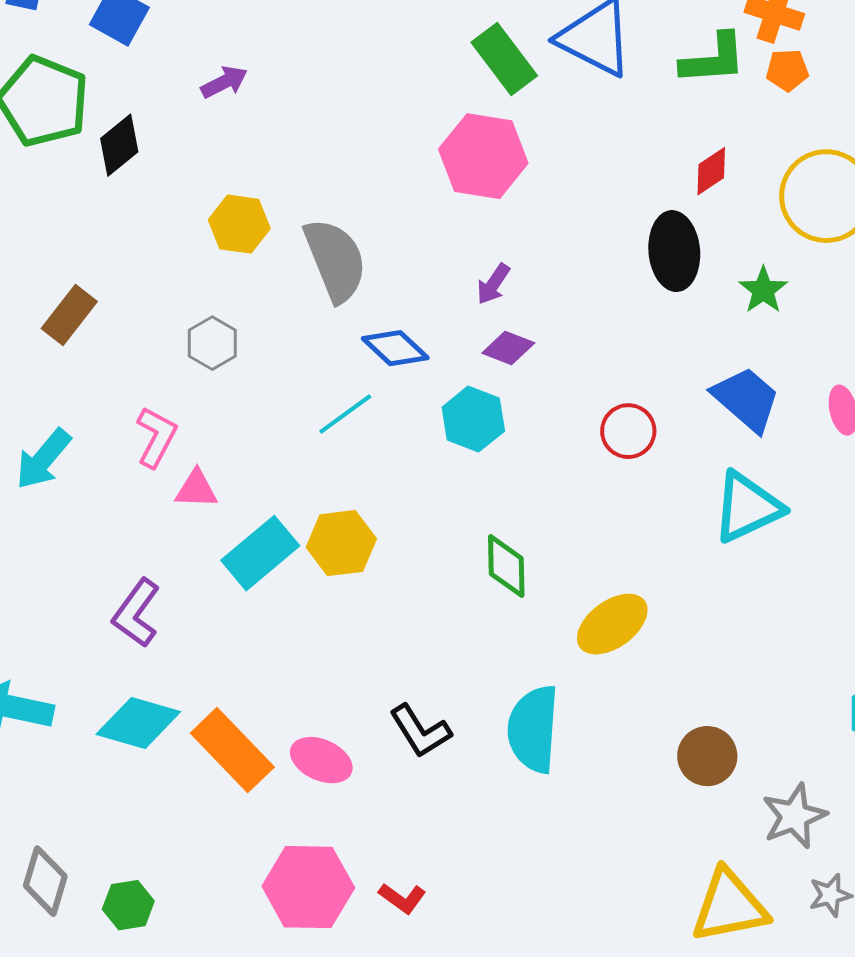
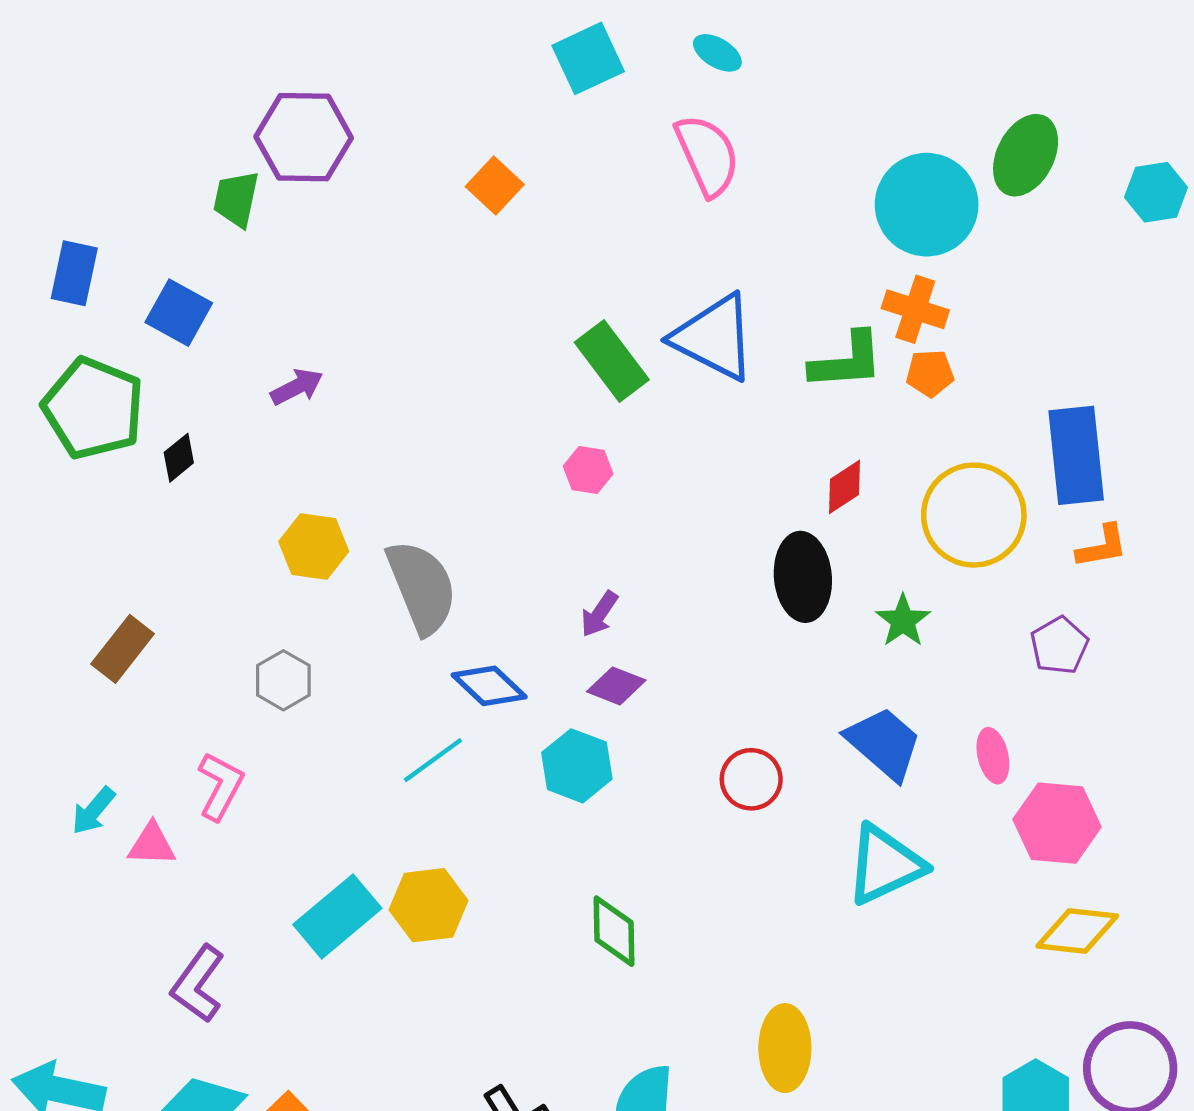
black diamond: (119, 145) -> (179, 458), size x0.7
pink hexagon: (483, 156) -> (588, 470), size x0.5
cyan arrow: (43, 459) -> (93, 811), size x0.7
pink triangle: (196, 489) -> (152, 844), moved
yellow ellipse: (612, 624) -> (785, 1048), moved, turned -54

